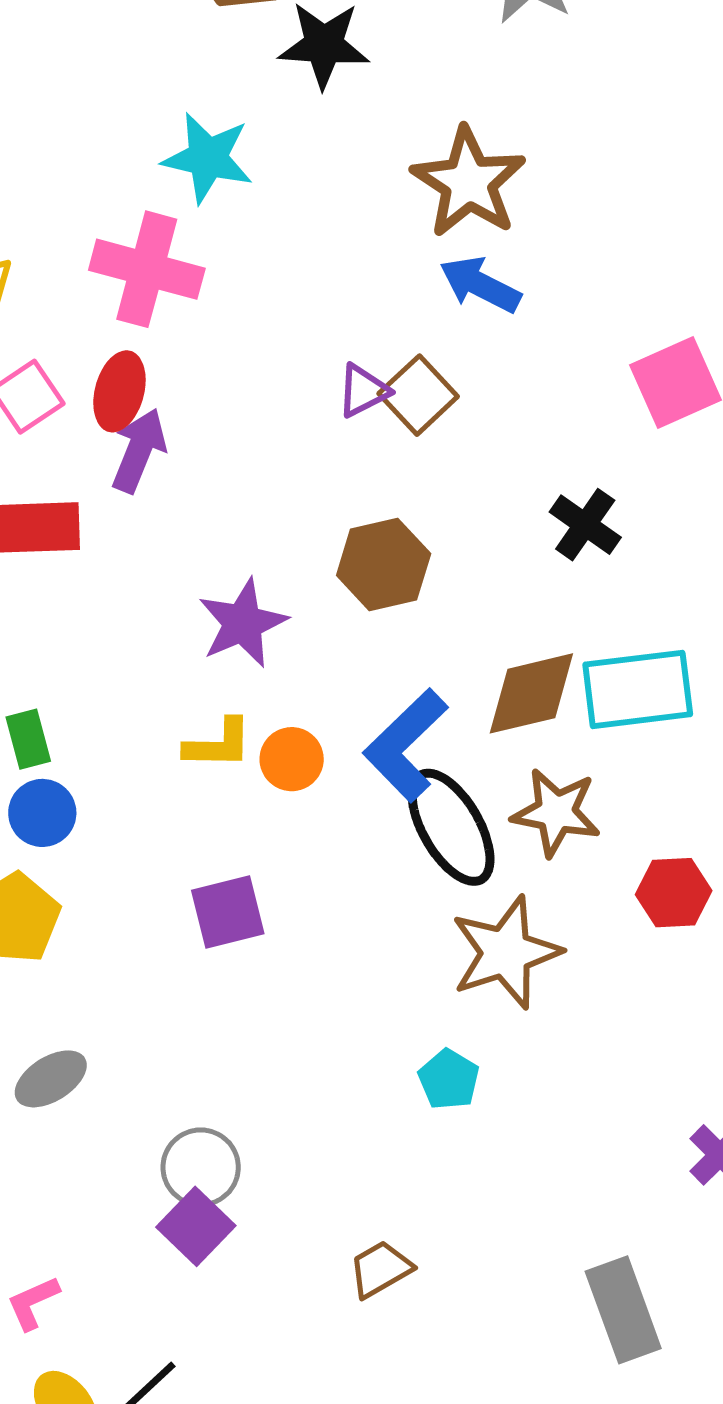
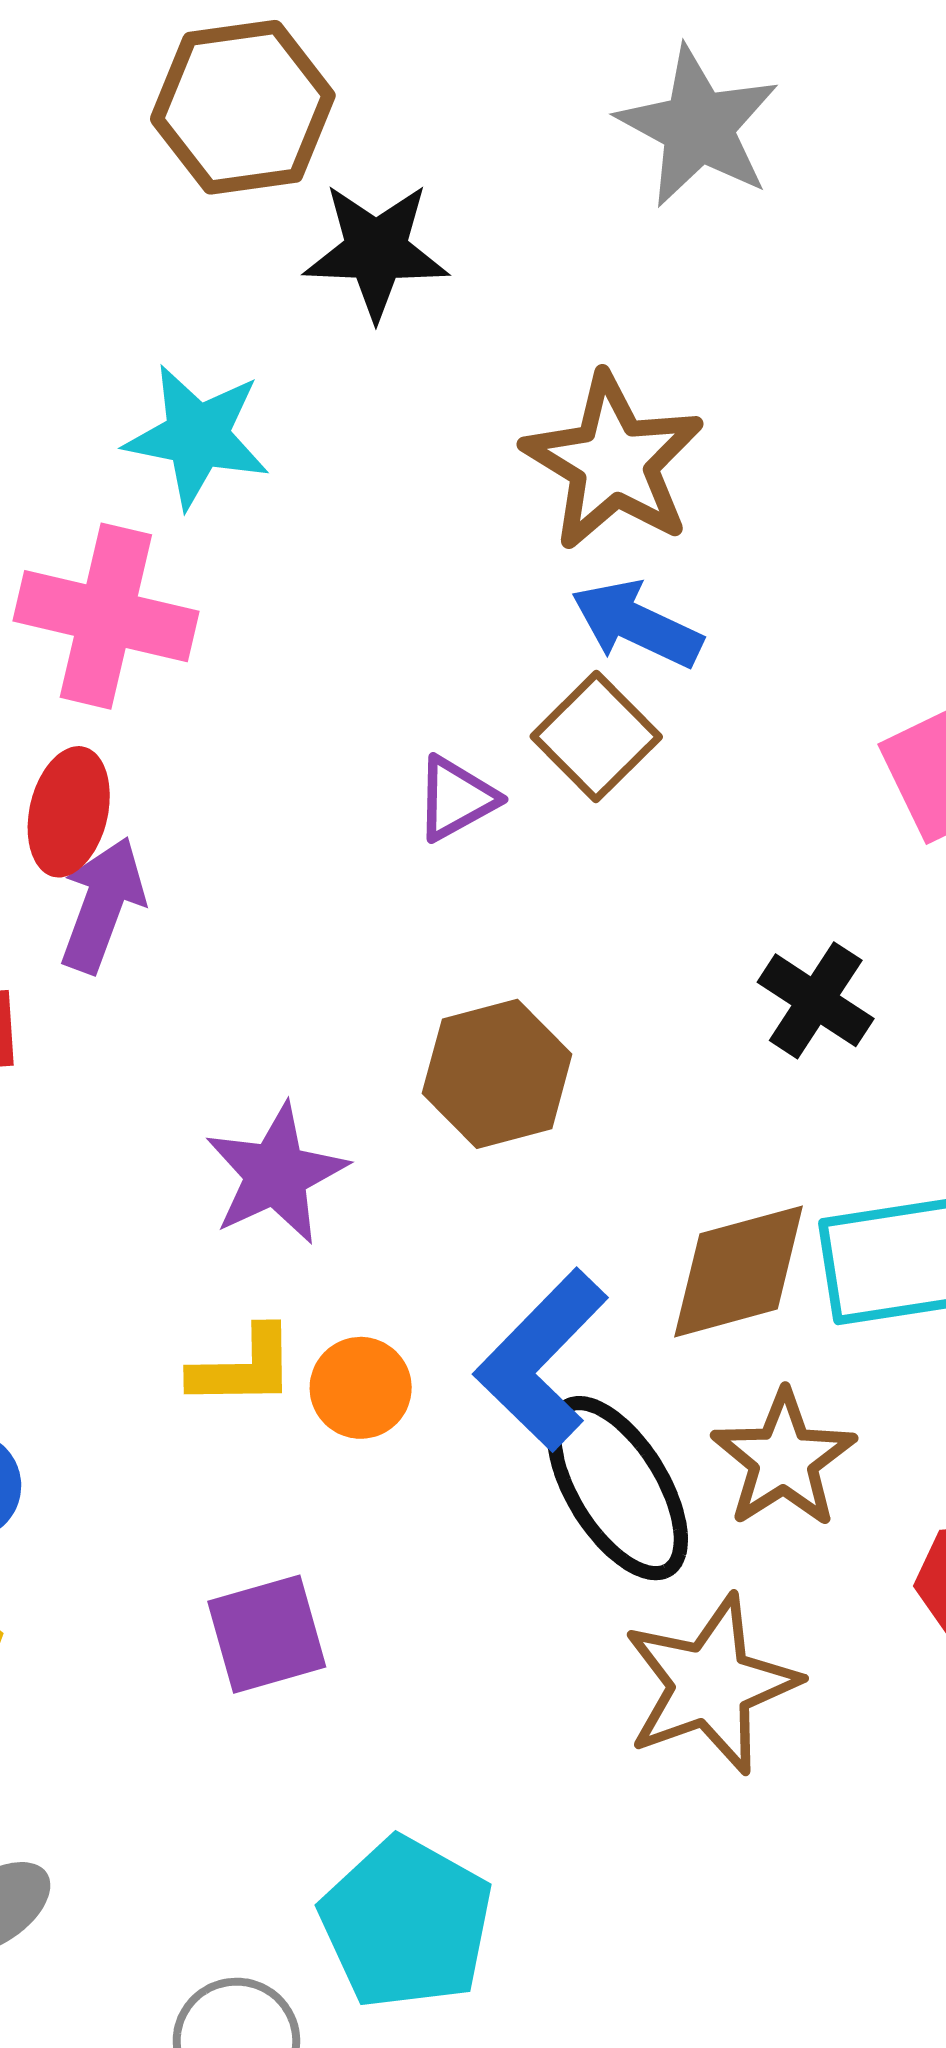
brown square: (418, 395) -> (596, 737), moved
brown star: (556, 812) -> (784, 1459), turned 30
cyan pentagon: (449, 1079) -> (406, 1923), moved, size x1.8

